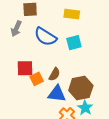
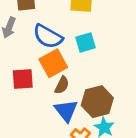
orange square: (37, 79) -> (53, 63), moved, size x1.5
blue triangle: (57, 94) -> (66, 111), turned 48

